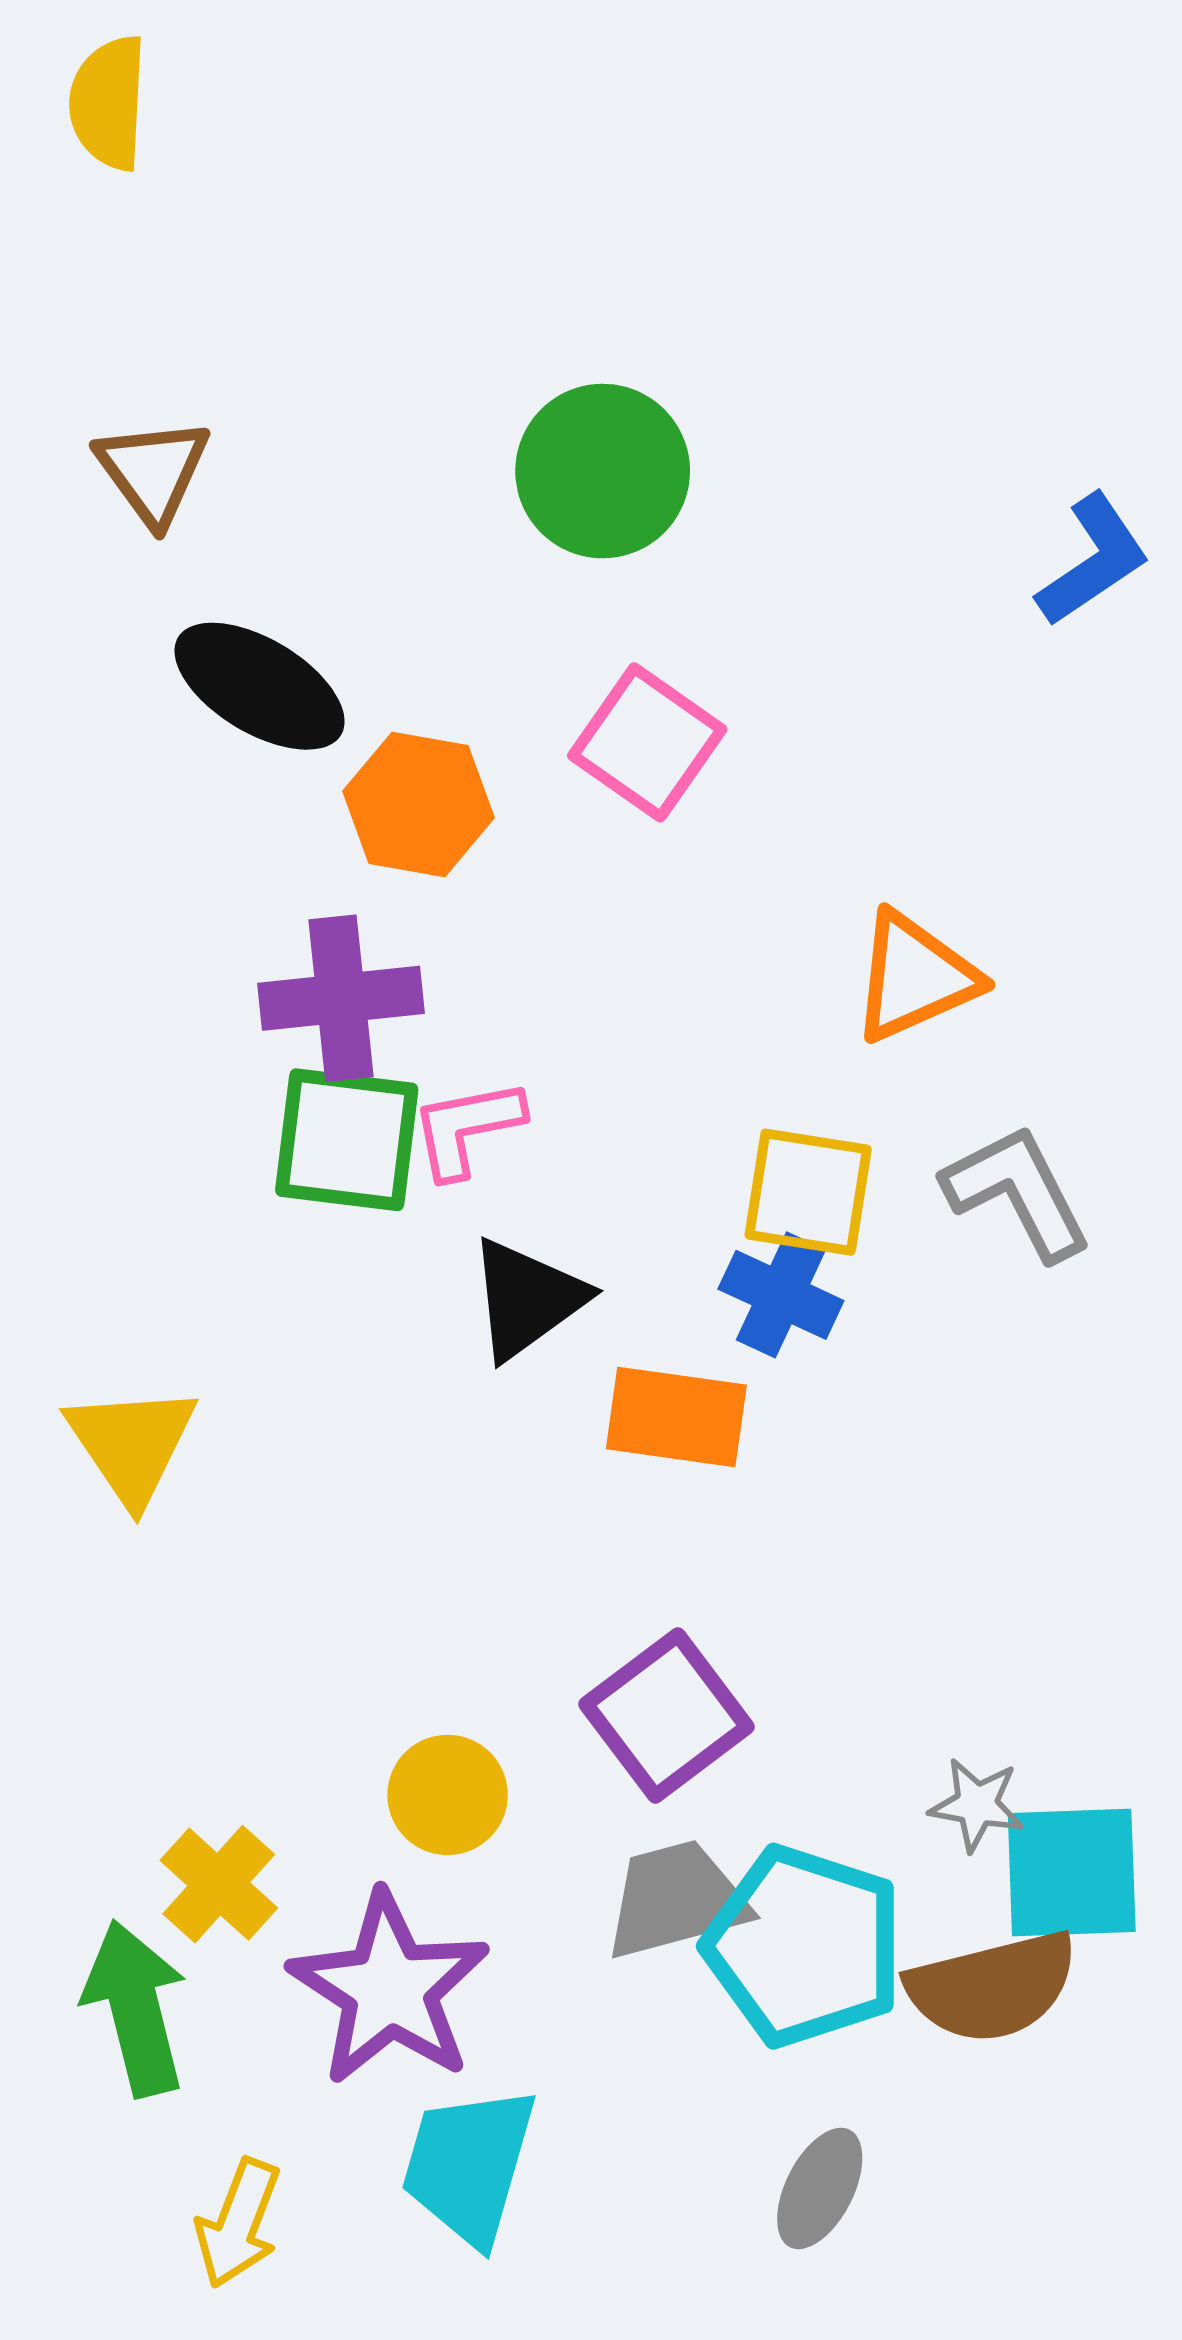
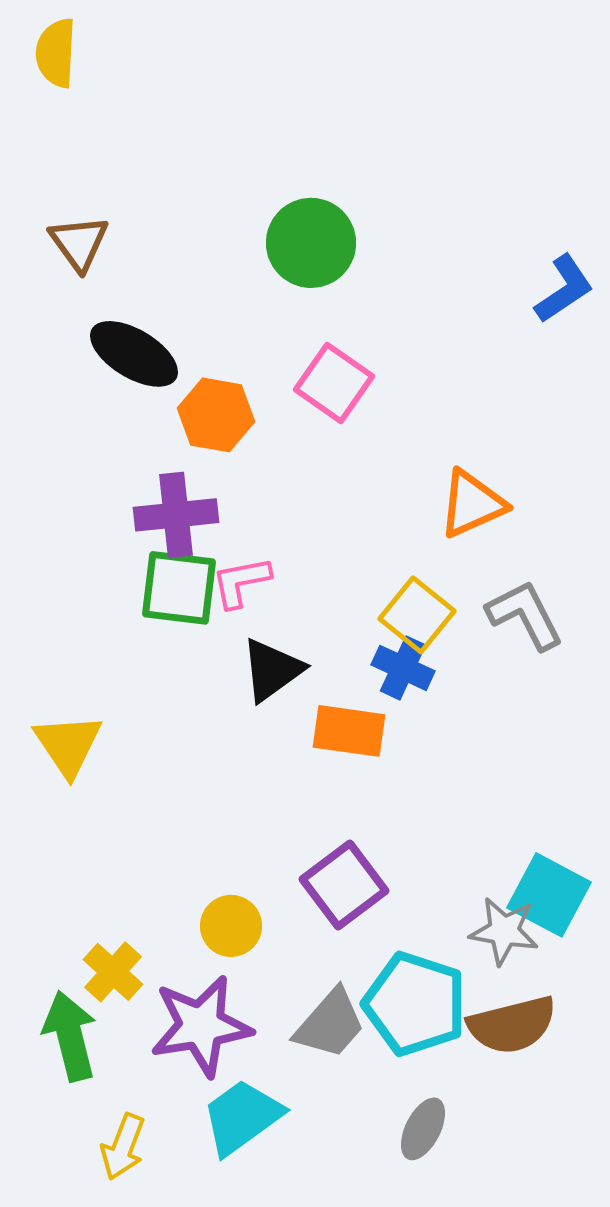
yellow square: (808, 1192) -> (417, 615), turned 30
gray star: (977, 1805) -> (504, 931), size x1.4
cyan square: (1072, 1872) -> (549, 895), moved, turned 30
gray trapezoid: (676, 1900) -> (330, 1024), moved, turned 146
purple star: (389, 1989) -> (201, 1026), turned 30
cyan trapezoid: (469, 2165) -> (242, 1117), turned 38

